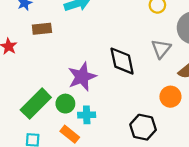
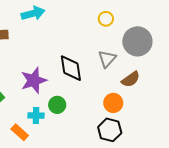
green circle: (65, 104) -> (57, 105), moved
black hexagon: (143, 127) -> (110, 130), moved

